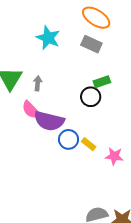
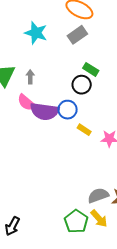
gray rectangle: (91, 44) -> (77, 35), turned -54
green rectangle: (102, 82) -> (91, 69), turned 56
blue circle: (69, 139) -> (68, 110), moved

